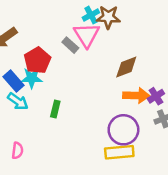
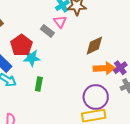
pink triangle: (87, 35) -> (60, 22), size x0.6
cyan star: (32, 78) -> (32, 58), moved

